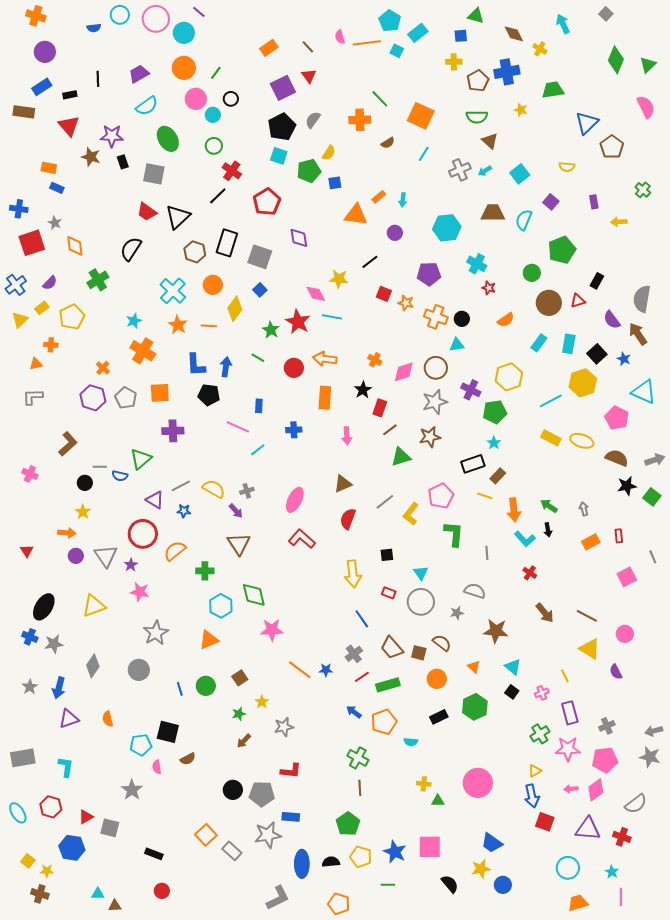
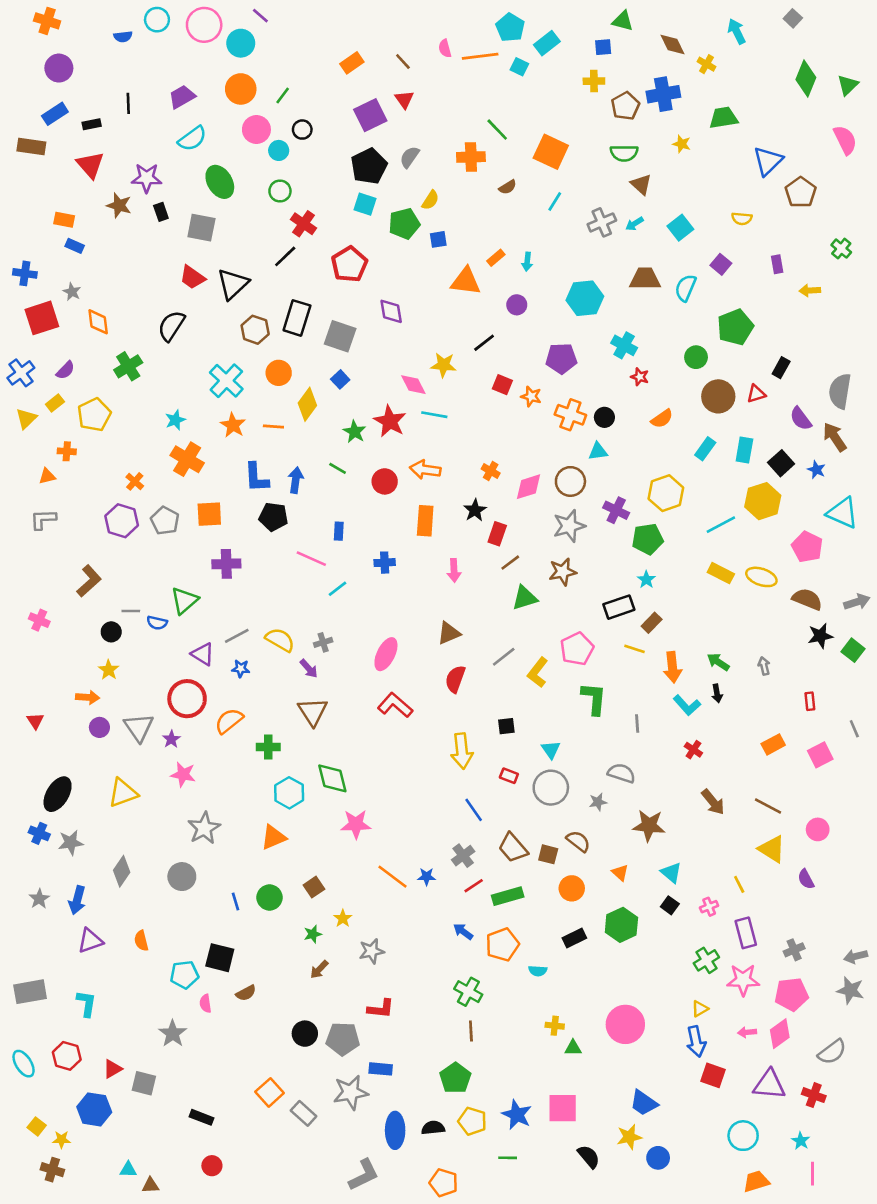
orange rectangle: (591, 542) -> (773, 744), moved

